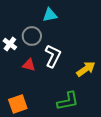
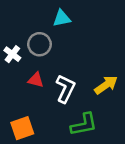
white L-shape: (53, 56) -> (65, 89), moved

